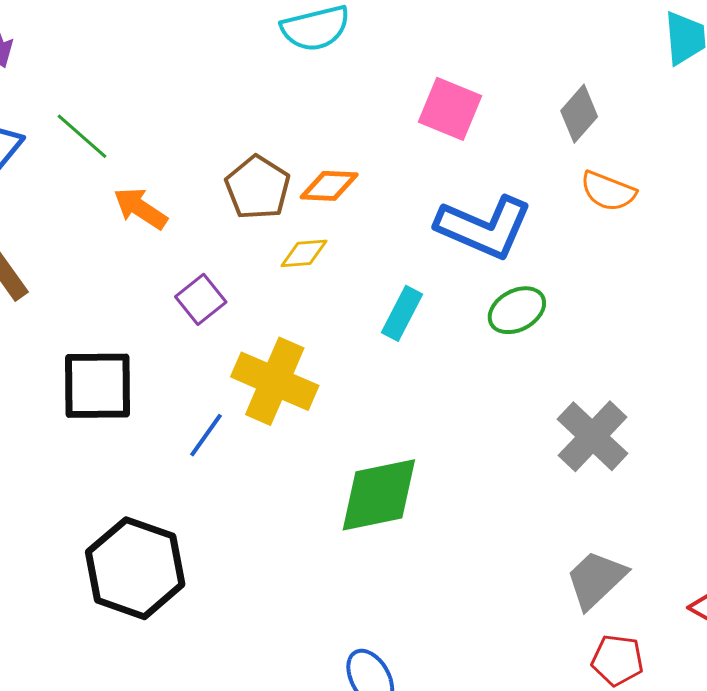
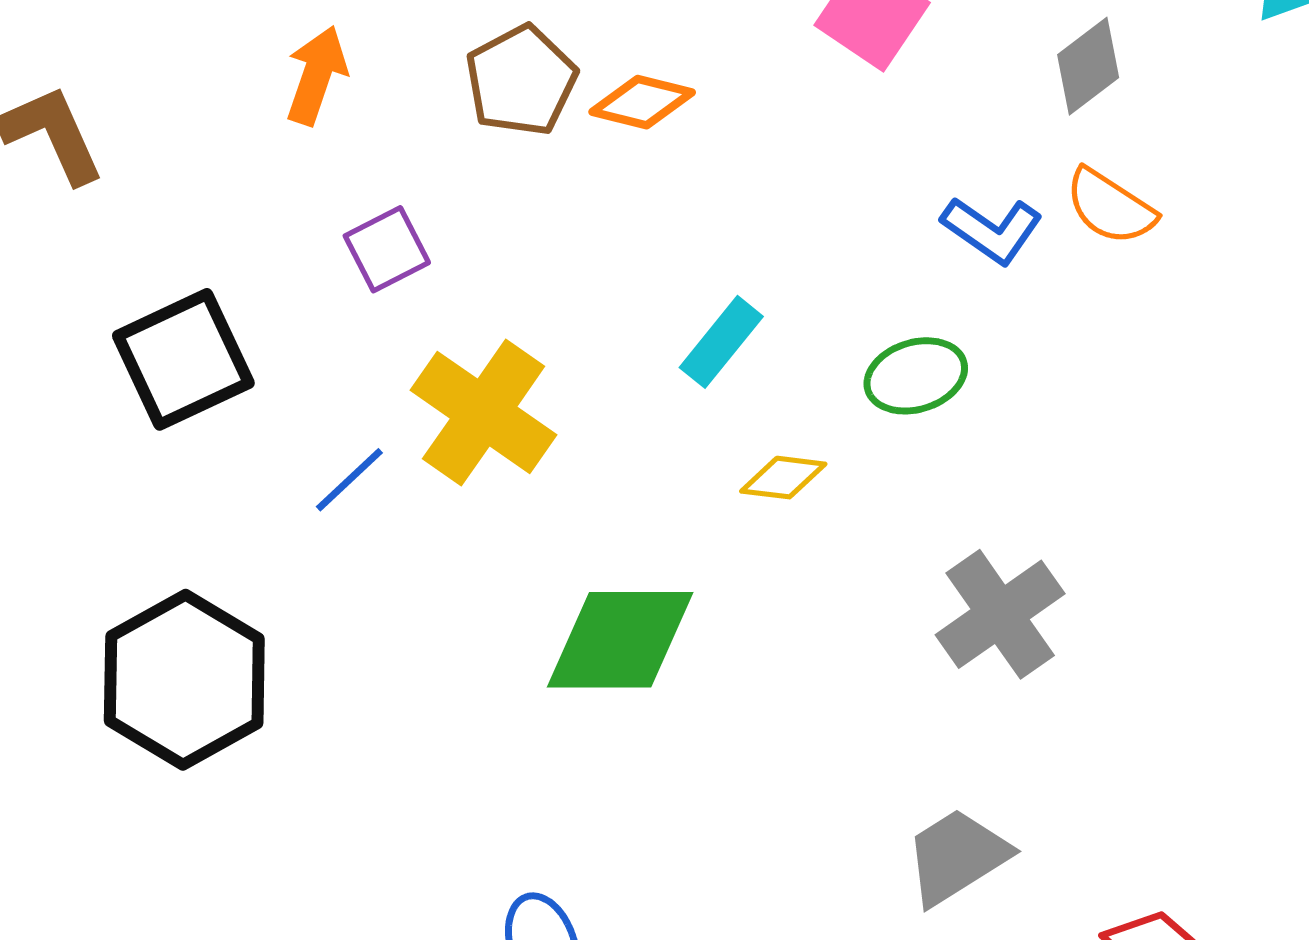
orange arrow: (140, 208) -> (316, 75), turned 64
blue L-shape: (484, 227) -> (992, 230), moved, size x0.6
yellow diamond: (304, 253) -> (783, 478), moved
black square: (97, 386) -> (183, 359), turned -36

